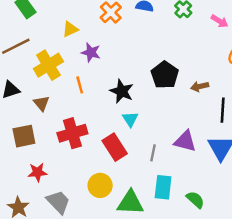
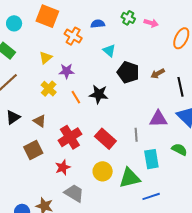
pink arrow: (220, 21) -> (151, 23), moved
yellow cross: (48, 65) -> (49, 89), moved, size x0.7
orange line: (80, 85) -> (76, 97), moved
cyan triangle: (130, 119) -> (109, 51), moved
red star: (38, 172) -> (63, 167), moved
green semicircle: (195, 200) -> (179, 149), moved

